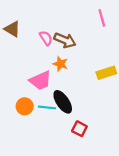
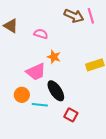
pink semicircle: (46, 38) -> (41, 34), turned -40
brown arrow: (65, 40) -> (74, 16), moved
cyan line: (47, 107) -> (40, 105), moved

